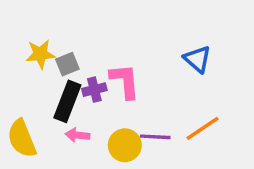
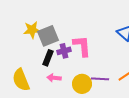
gray square: (67, 64) -> (48, 36), size x1.5
black rectangle: (67, 101) -> (48, 58), size x0.7

